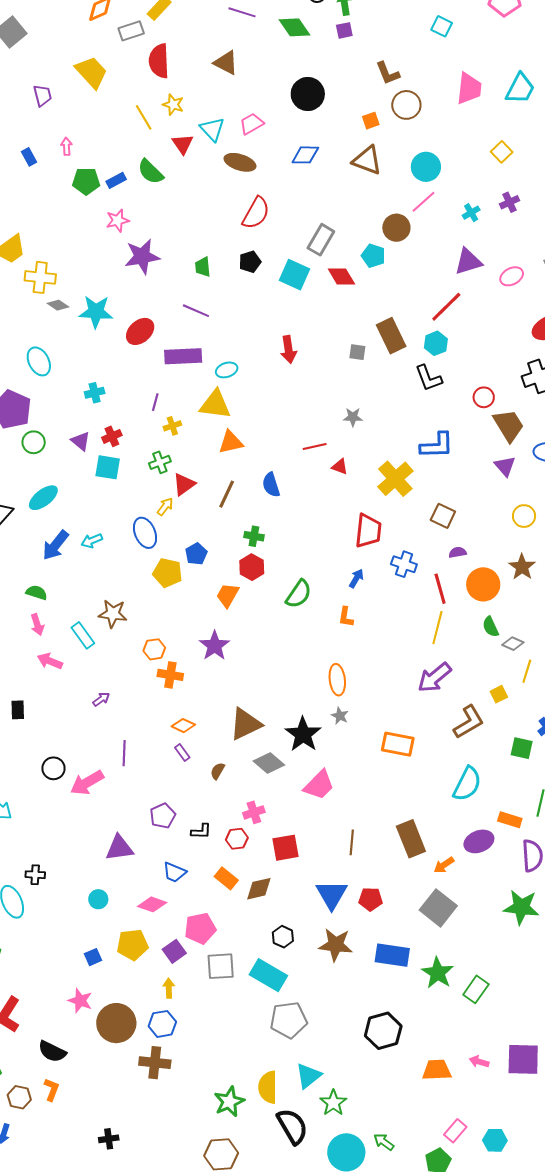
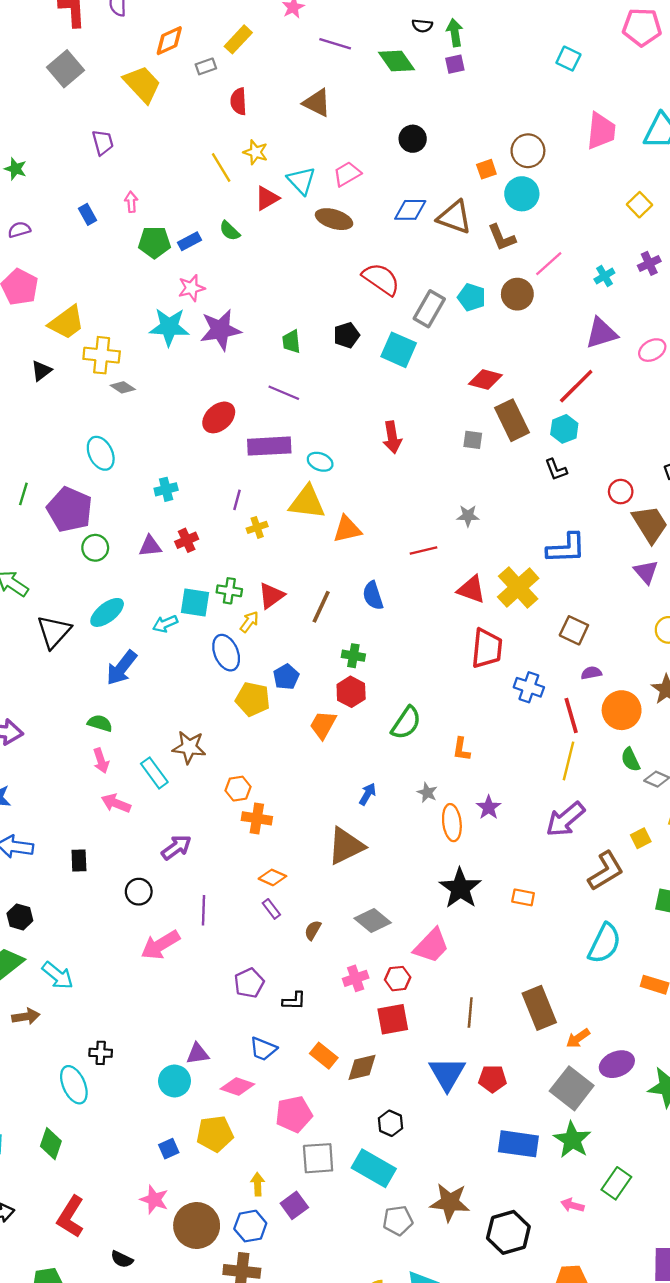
gray rectangle: (131, 31) -> (206, 66), size x0.7
red semicircle: (159, 61) -> (239, 101), size x0.7
yellow trapezoid: (91, 72) -> (142, 84), moved
brown L-shape: (388, 73) -> (502, 238), moved
black circle: (308, 94) -> (413, 139), size x0.7
red triangle: (183, 144) -> (267, 198), turned 35
brown triangle: (367, 160) -> (454, 217), moved
cyan circle: (426, 167) -> (522, 194), moved
green semicircle: (151, 172) -> (230, 231), size x0.7
red semicircle: (256, 213) -> (381, 279), moved, turned -84
cyan pentagon: (373, 256) -> (472, 297), moved
red diamond: (341, 276) -> (485, 380), moved, turned -44
cyan star: (96, 312) -> (169, 327), moved
cyan ellipse: (227, 370) -> (320, 462), turned 40
black L-shape: (428, 378) -> (556, 470), size x0.7
purple triangle: (81, 441) -> (150, 546), turned -45
orange triangle: (231, 442) -> (347, 529), moved
green cross: (160, 462) -> (229, 591), moved, turned 30
cyan square: (108, 467) -> (195, 603), moved
red triangle: (340, 467) -> (471, 589), moved, size x1.5
cyan arrow: (92, 541) -> (165, 624), moved
blue arrow: (356, 578) -> (368, 794), moved
purple star: (215, 646) -> (489, 807), moved, size x0.7
purple arrow: (101, 699) -> (176, 847), size x1.5
gray star: (340, 716) -> (427, 793), moved
brown triangle: (245, 724) -> (346, 846), moved
black star: (303, 734) -> (460, 888), moved
orange rectangle: (398, 744) -> (523, 897), size x0.6
black circle: (53, 768) -> (139, 892), moved
red hexagon: (237, 839) -> (398, 979), moved
purple ellipse: (479, 841) -> (617, 1064), moved
purple triangle: (119, 848) -> (198, 1054), moved, size x0.7
cyan circle: (98, 899) -> (175, 1081), size x1.4
brown star: (336, 945) -> (450, 1202), moved
purple square: (174, 951) -> (294, 1205), moved
green star: (438, 973) -> (572, 1140), moved
gray pentagon: (289, 1020) -> (398, 1220), size x0.7
black semicircle: (52, 1052) -> (122, 1259), size x0.7
pink arrow: (479, 1062) -> (572, 1205), moved

